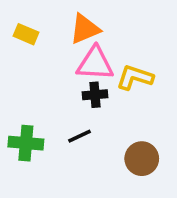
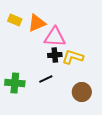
orange triangle: (85, 29) -> (37, 23), moved
yellow L-shape: (135, 77) -> (73, 57), moved

